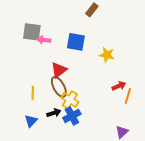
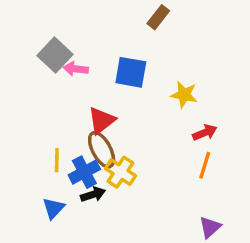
gray square: (32, 32) -> (55, 55), turned 36
red arrow: (119, 86) -> (205, 133), moved
orange line: (128, 96) -> (205, 165), moved
blue cross: (72, 116) -> (84, 172), moved

